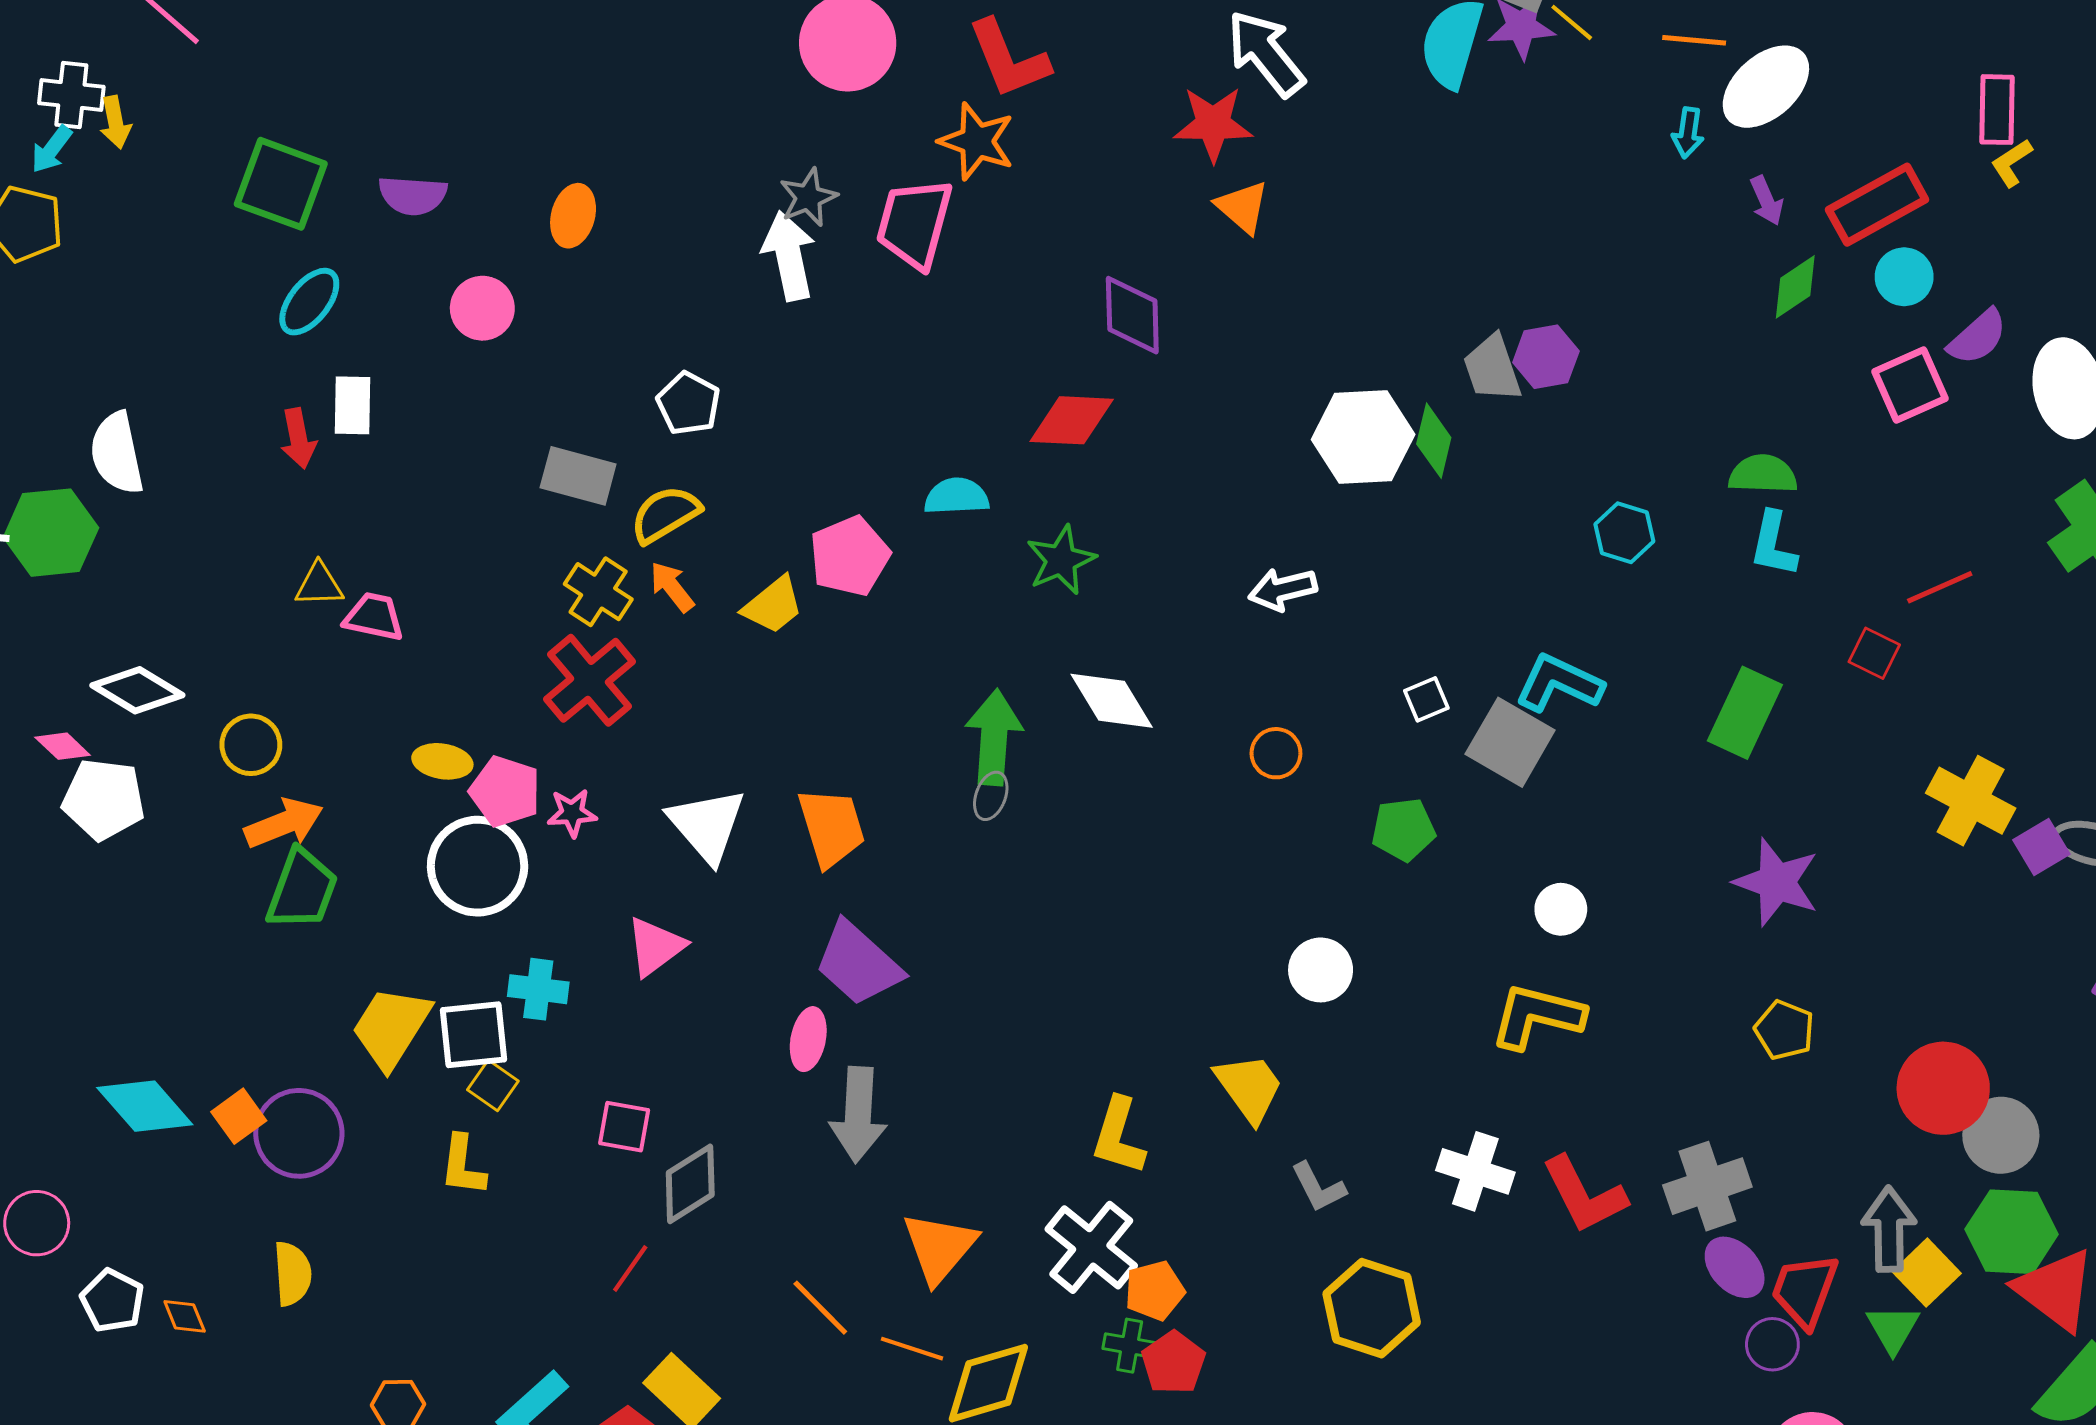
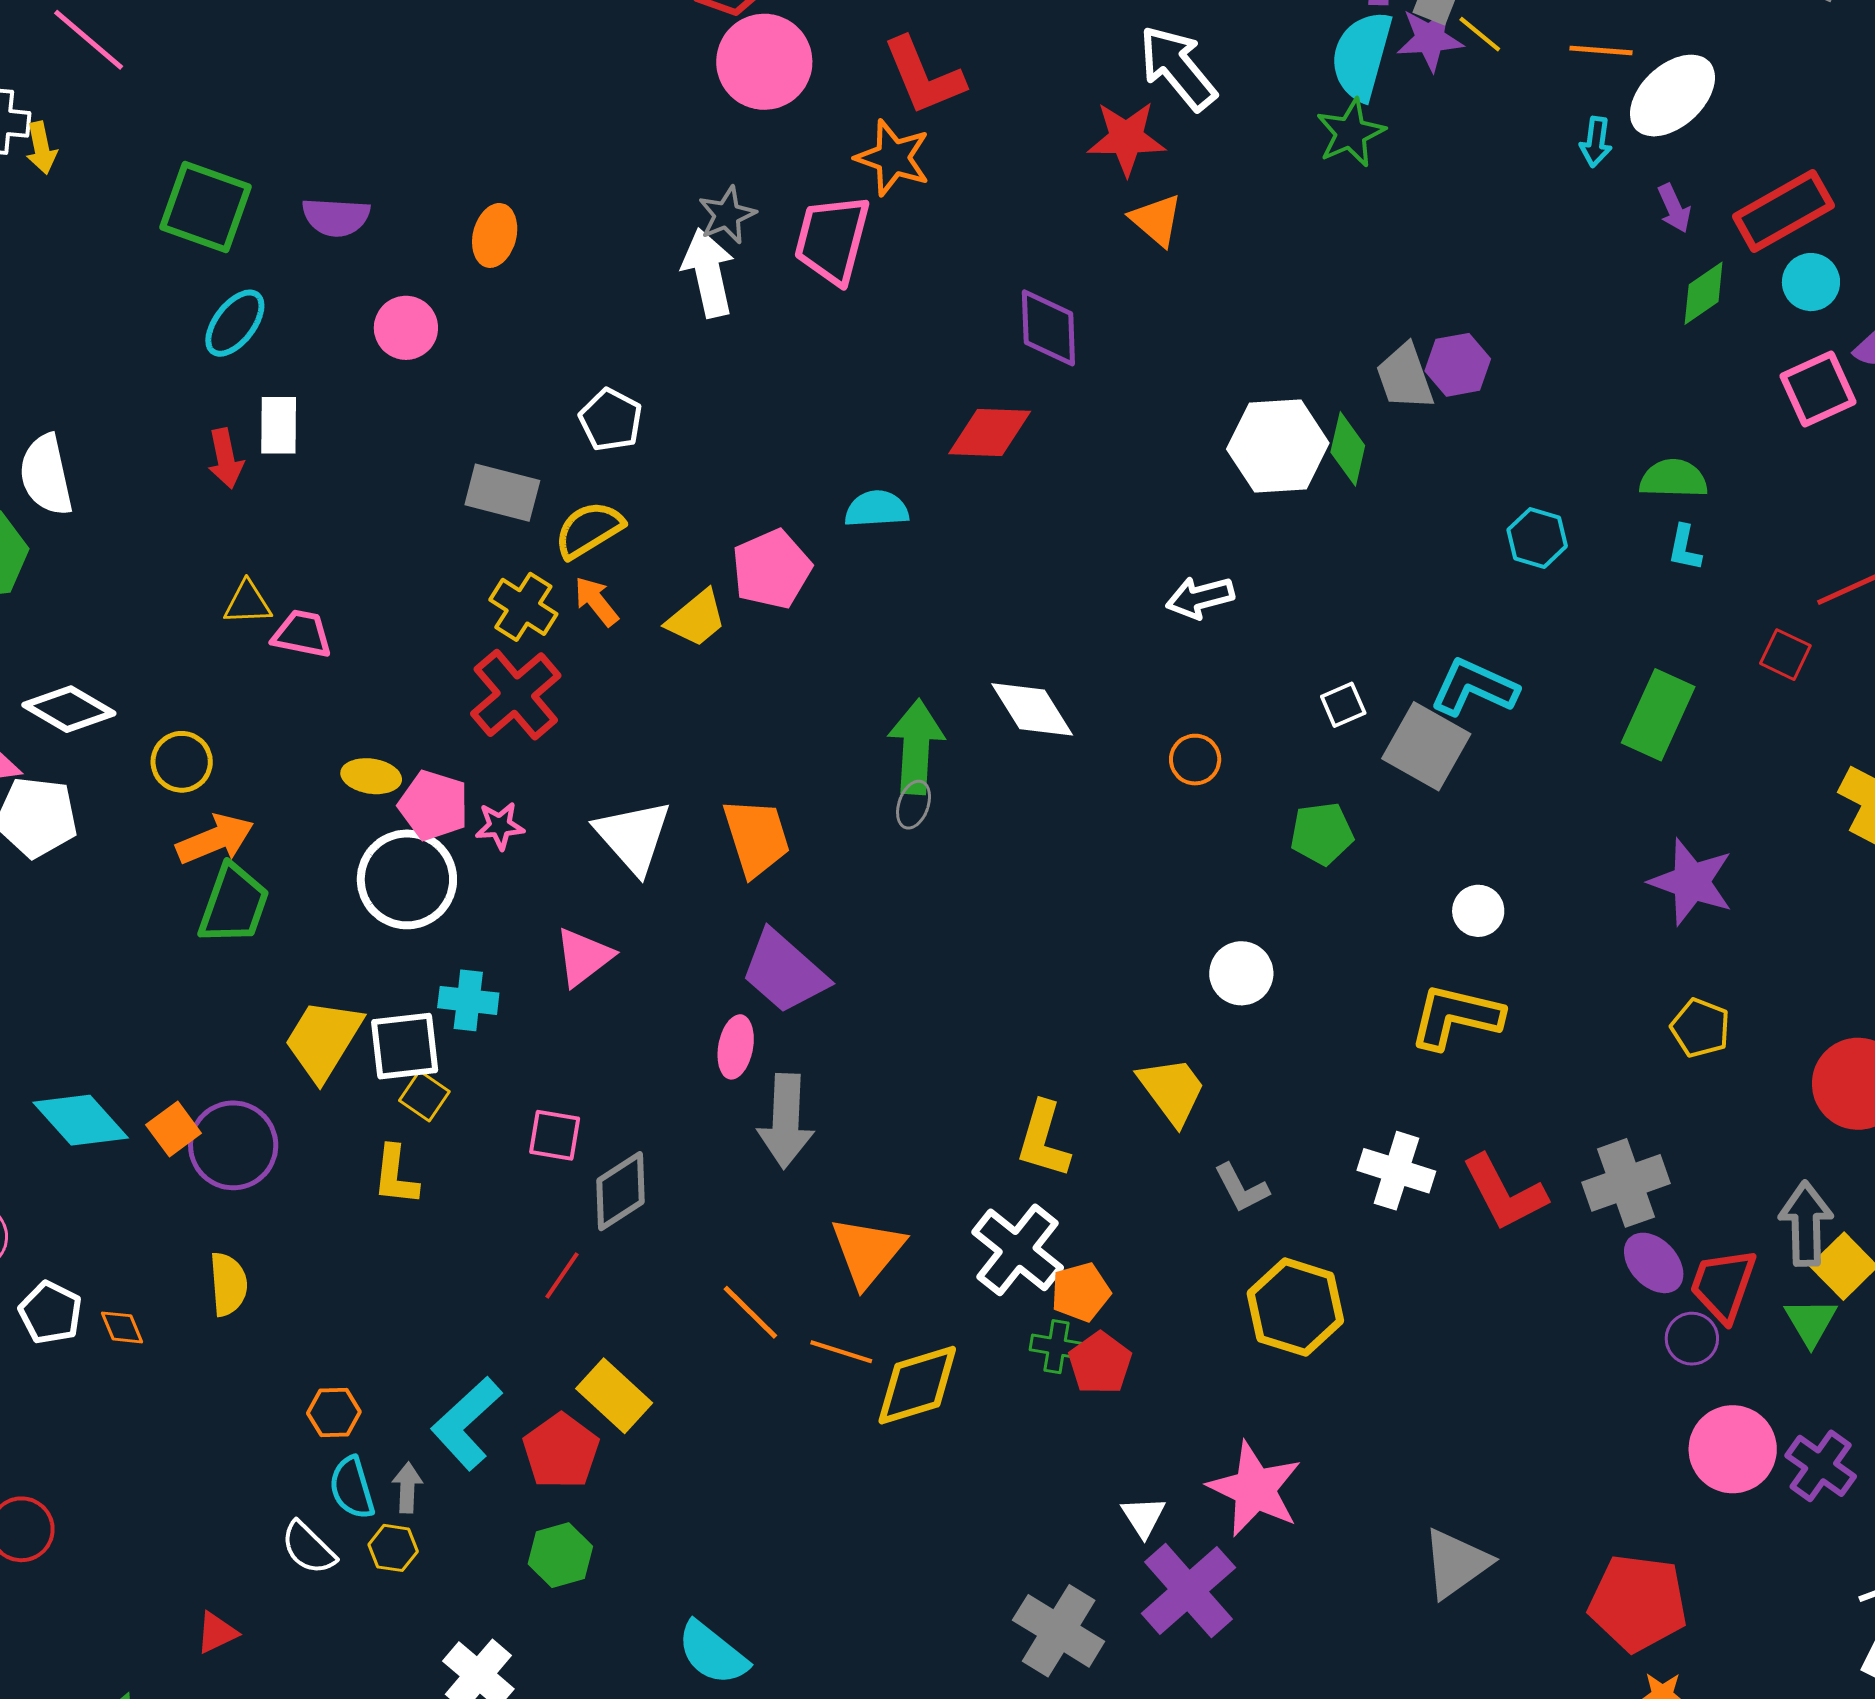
cyan L-shape: (1773, 544) -> (1685, 548), size x0.7
green star: (1061, 560) -> (1351, 133), moved

